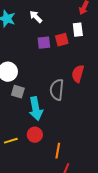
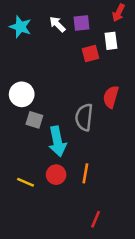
purple square: (44, 43) -> (82, 23), moved
yellow line: (11, 141) -> (25, 182), turned 40
orange line: (58, 151) -> (85, 173), moved

